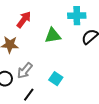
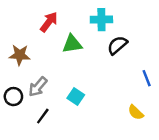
red arrow: (24, 20) -> (49, 22), moved

